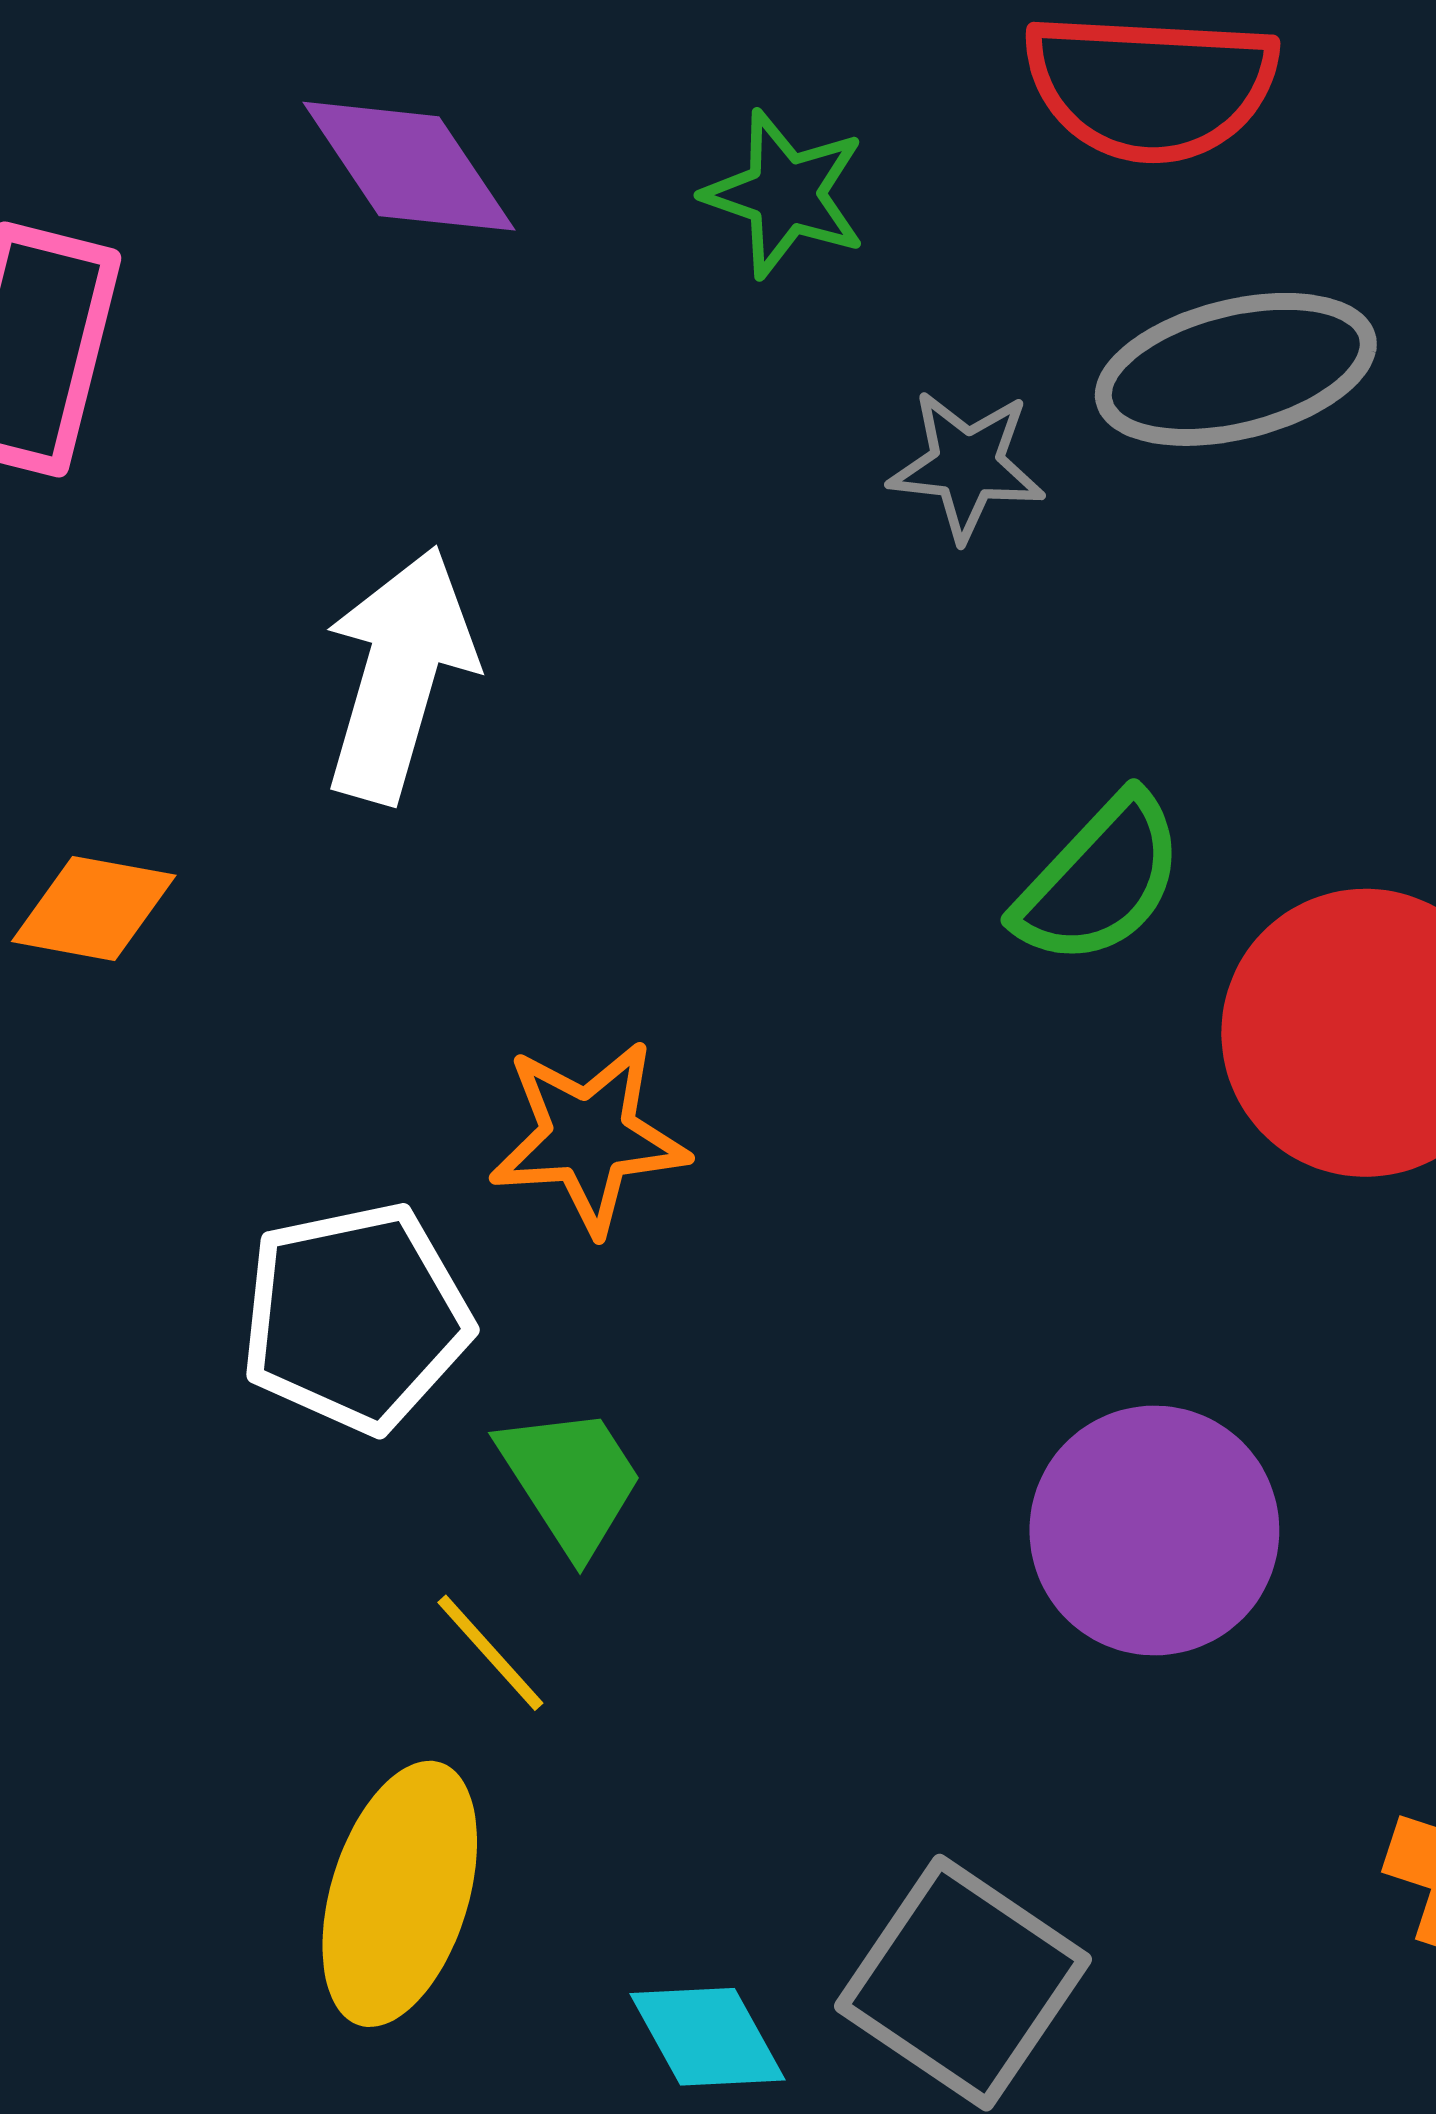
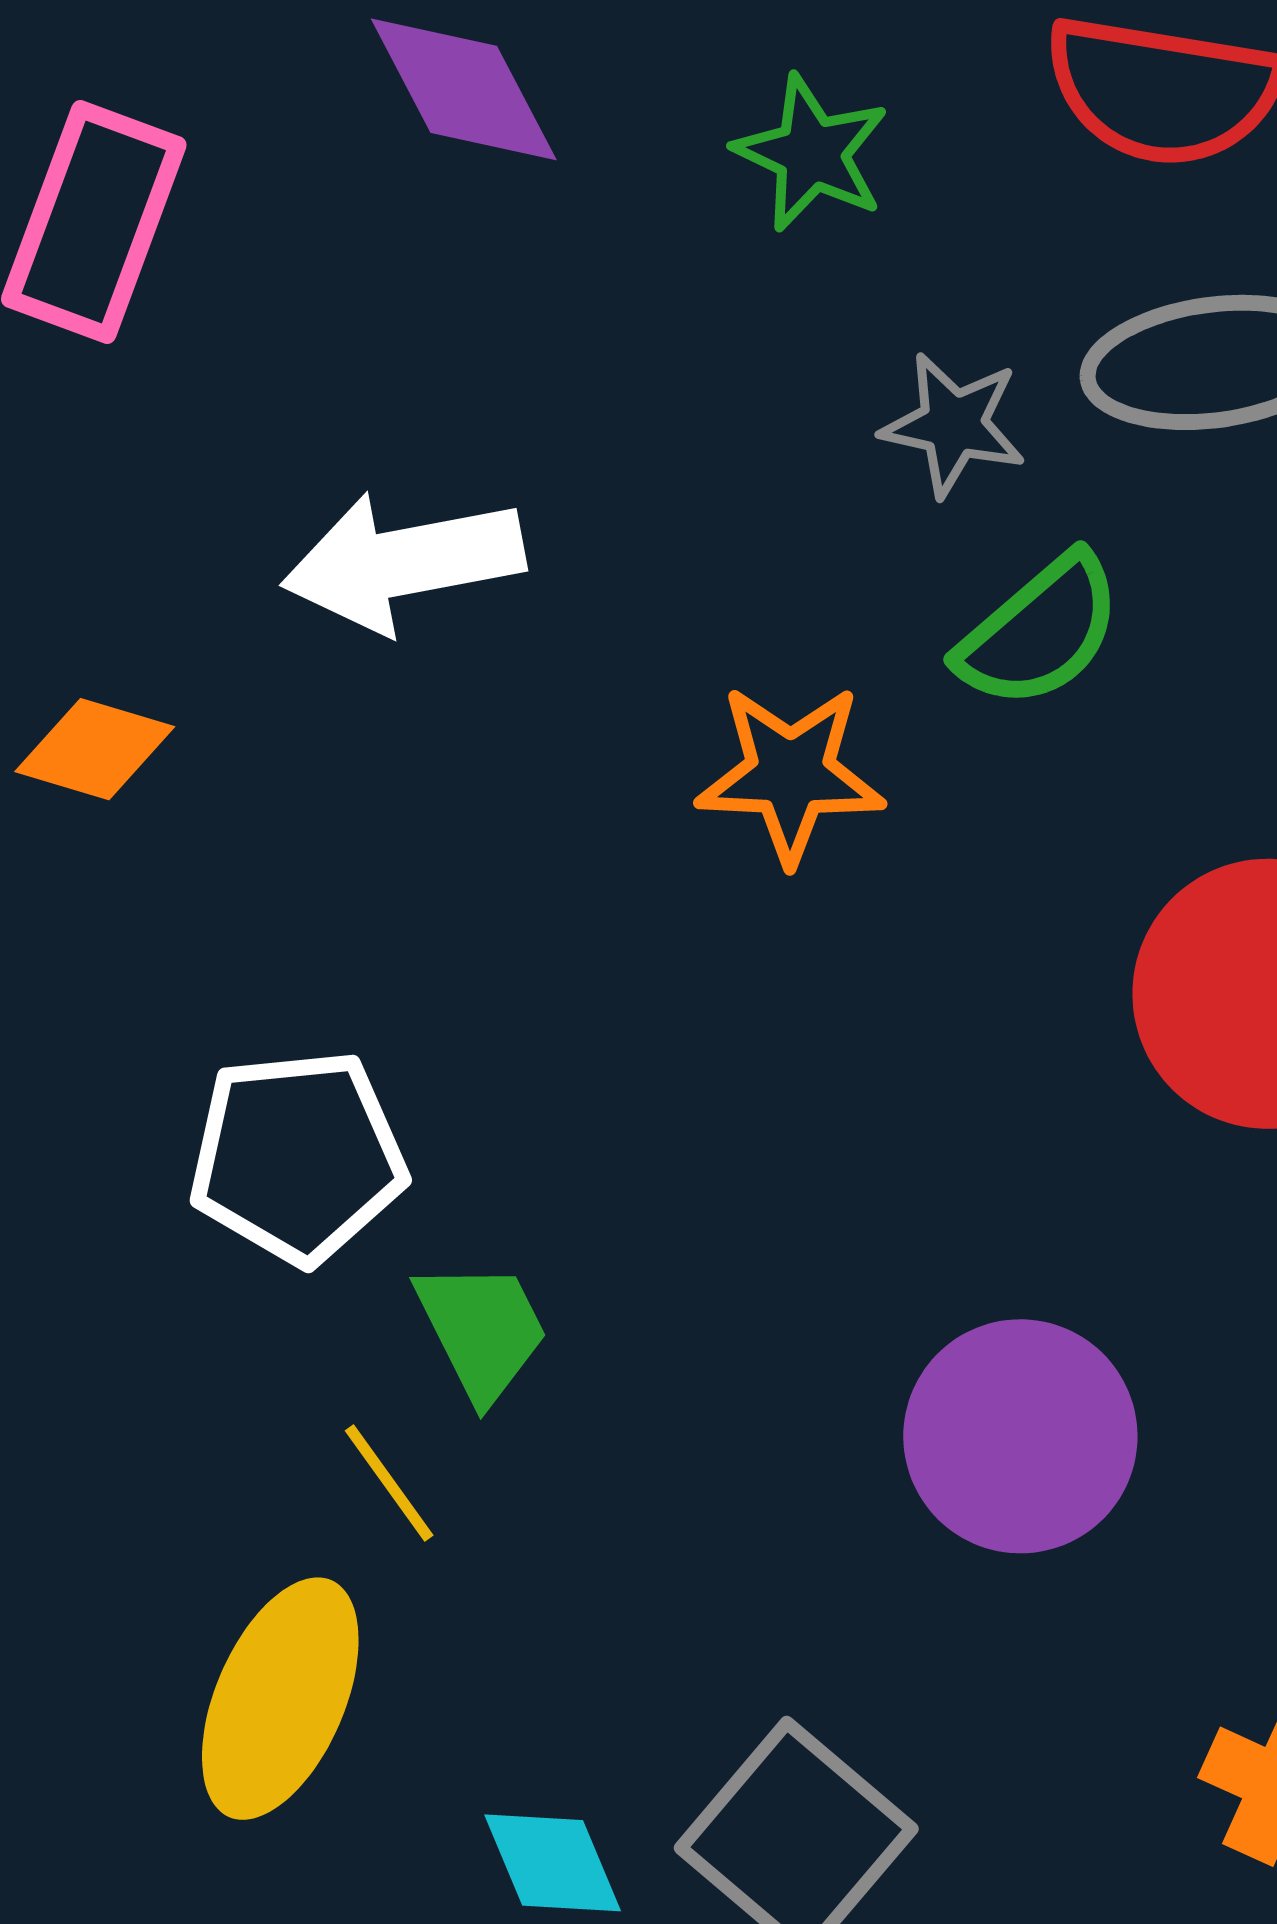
white arrow: (399, 675) -> (403, 562), turned -123
green semicircle: (1100, 880) -> (1040, 632), moved
orange star: (589, 1137) -> (790, 774), moved

